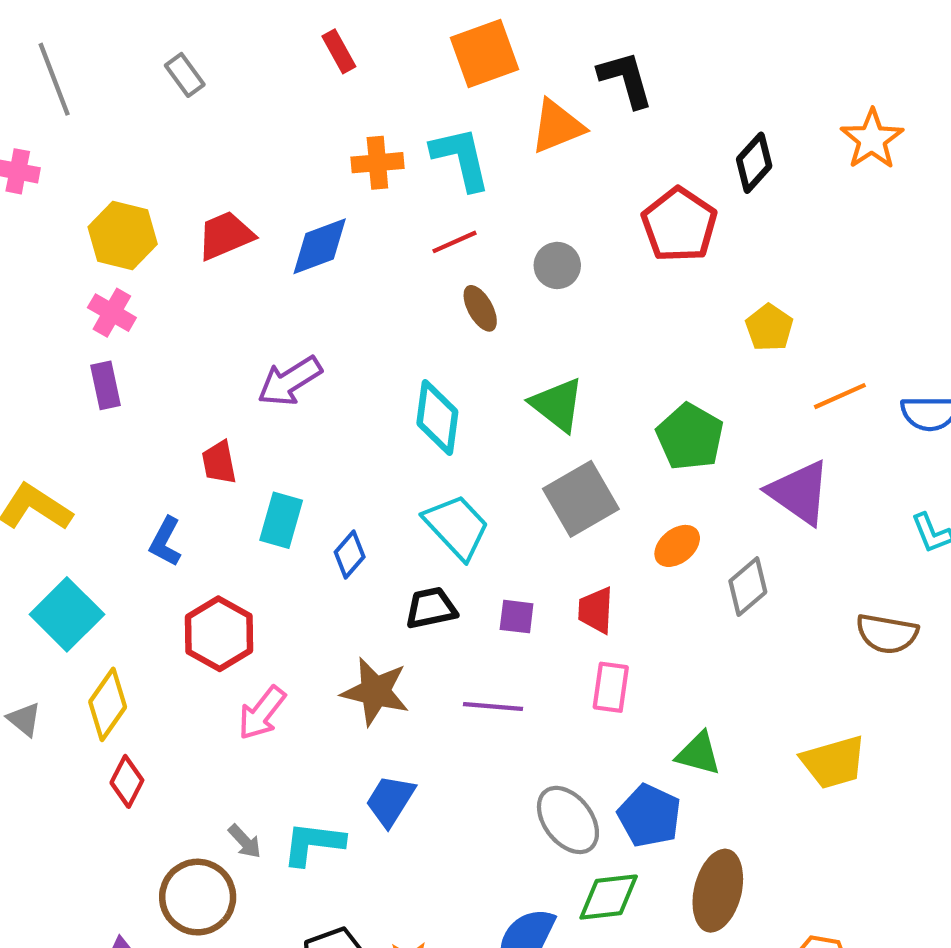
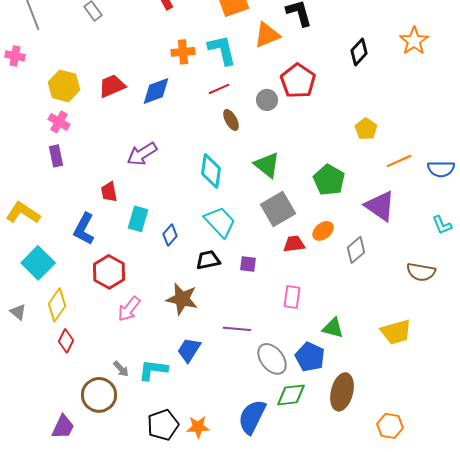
red pentagon: (679, 225) -> (298, 81), moved
blue L-shape: (165, 542) -> (84, 229), size x1.4
red trapezoid: (596, 610) -> (294, 244), moved, turned 80
purple line: (493, 707) -> (237, 329), moved

